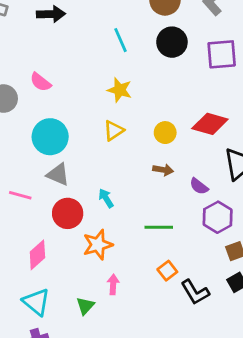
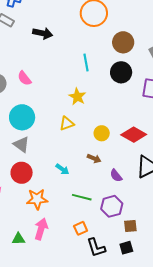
cyan arrow: (106, 198) -> (62, 169), moved, turned 144
purple hexagon: (218, 217) -> (112, 206), moved
pink arrow: (113, 284) -> (41, 229), size x1.5
green triangle: (85, 306) -> (19, 239), turned 32

